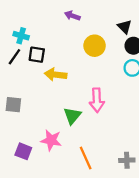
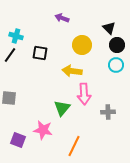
black square: (37, 55) -> (40, 53), moved
yellow arrow: (56, 75) -> (72, 71), moved
orange line: (86, 158) -> (74, 146), turned 50
gray cross: (127, 160) -> (108, 112), moved

